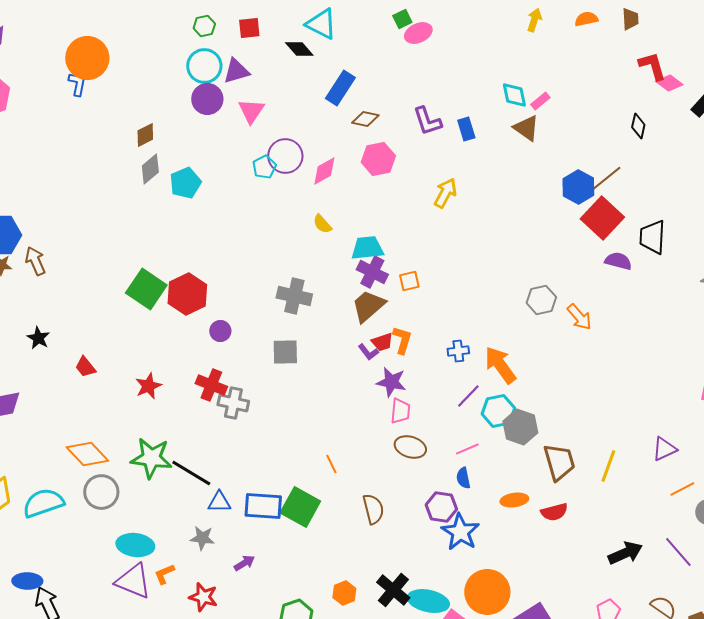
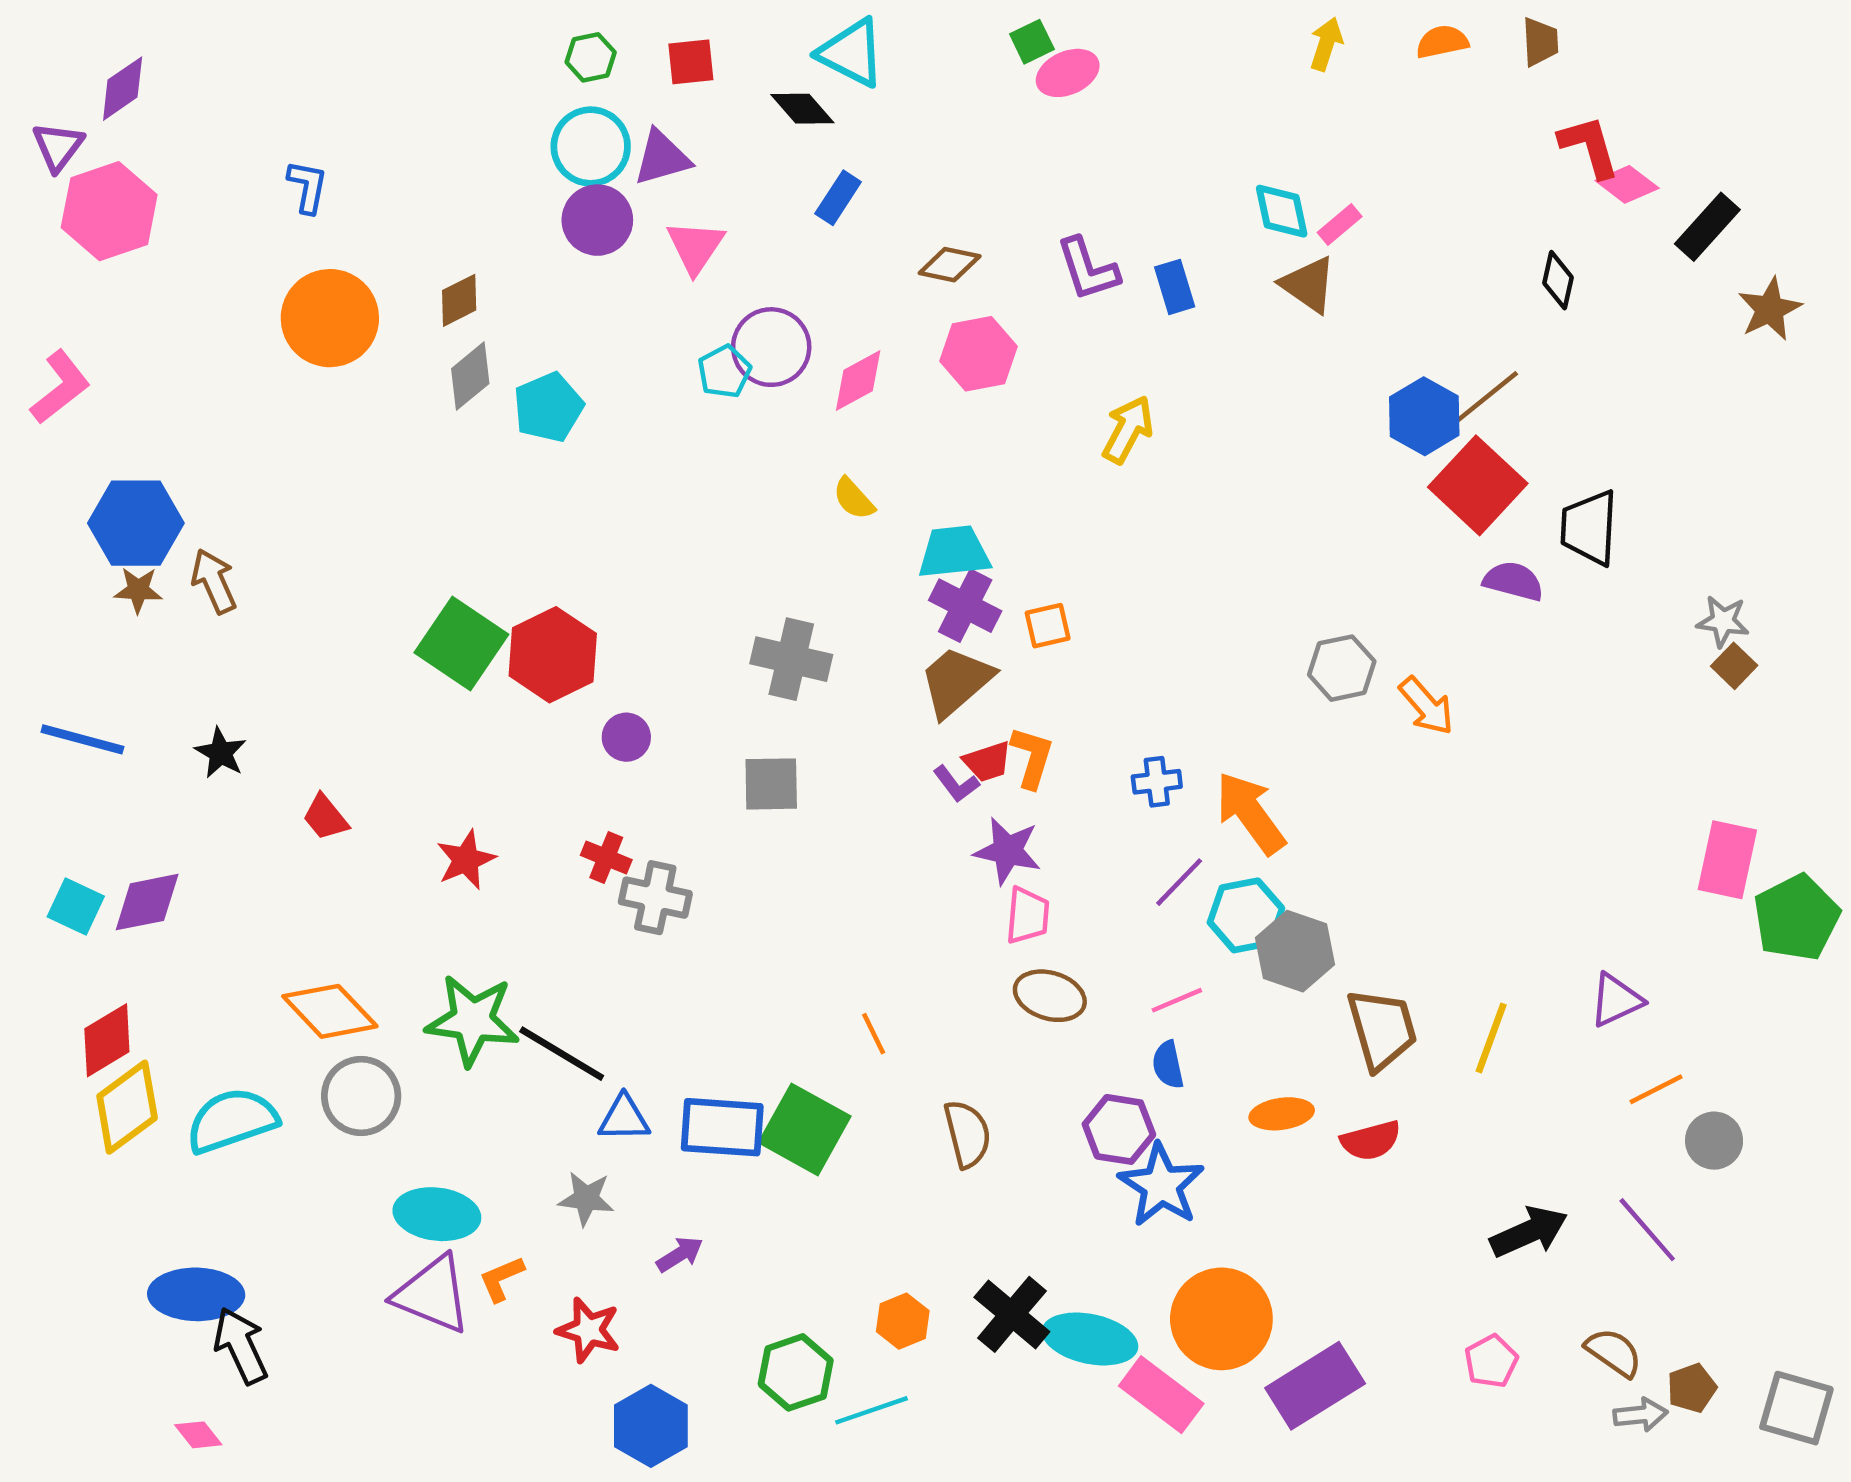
orange circle: (87, 58) -> (330, 318), moved
blue rectangle: (340, 88) -> (838, 198), moved, size x0.7
red cross: (211, 385) -> (606, 858), size x0.7
blue ellipse: (27, 581) -> (196, 1294), size x1.4

